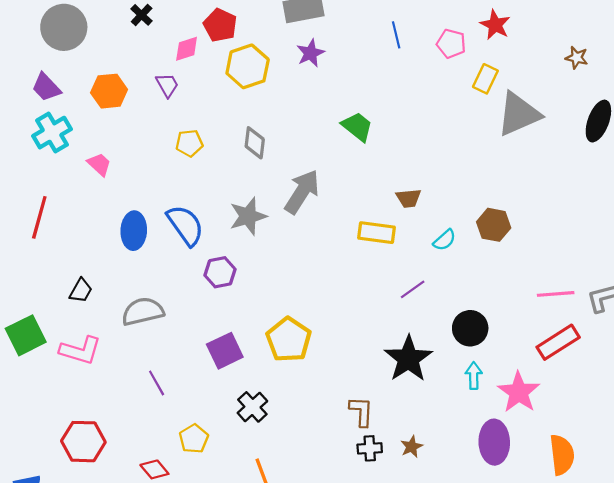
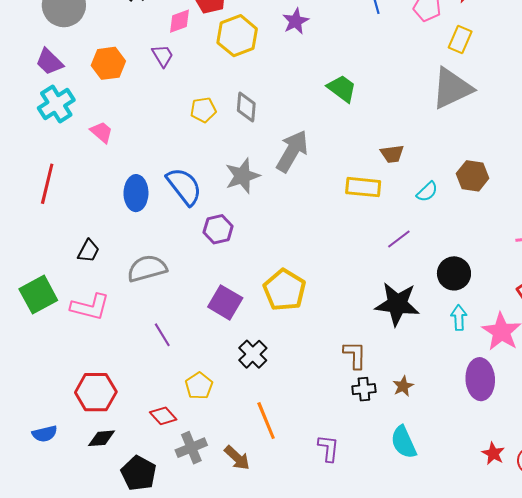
gray triangle: (519, 114) -> (452, 88), moved
yellow pentagon: (189, 143) -> (203, 110), moved
purple square: (225, 351) -> (225, 302), turned -32
black star: (408, 359) -> (397, 304), turned -30

